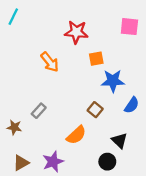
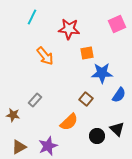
cyan line: (13, 17) -> (32, 17), moved
pink square: (129, 27) -> (117, 24), turned -30
black triangle: (120, 141) -> (117, 129), moved
black circle: (107, 162) -> (97, 136), moved

